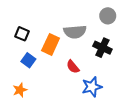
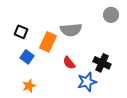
gray circle: (108, 16) -> (111, 15), moved
black cross: (102, 48) -> (102, 63), moved
orange star: (20, 90) -> (29, 86), moved

